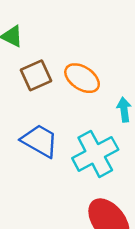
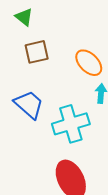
orange ellipse: (82, 78) -> (89, 63), moved

